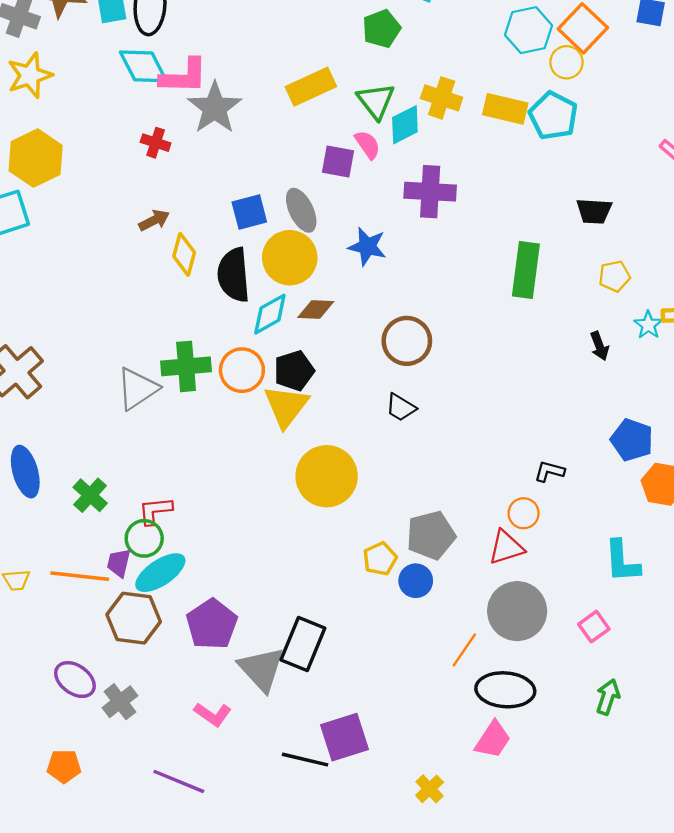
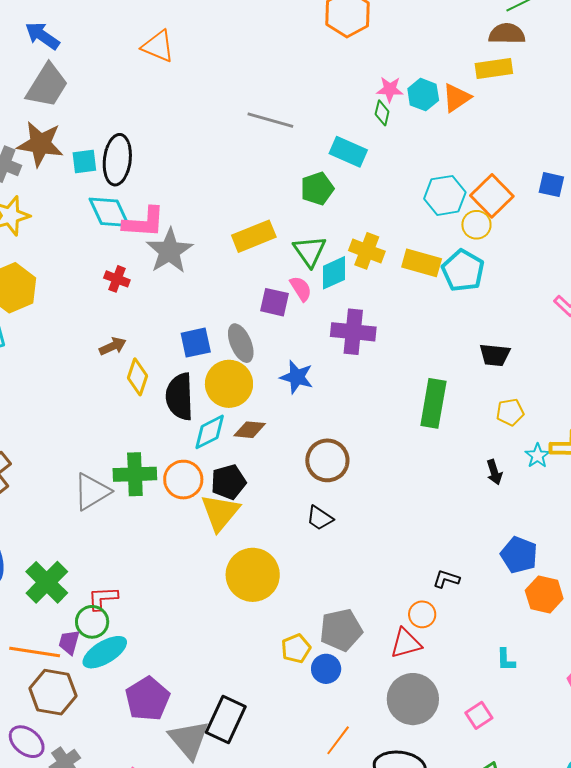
green cross: (90, 495) -> (47, 582), size x1.4
cyan L-shape: (622, 561) -> (506, 660), size x0.6
brown hexagon: (134, 618) -> (53, 692), moved
orange line: (464, 650) -> (338, 740), moved

